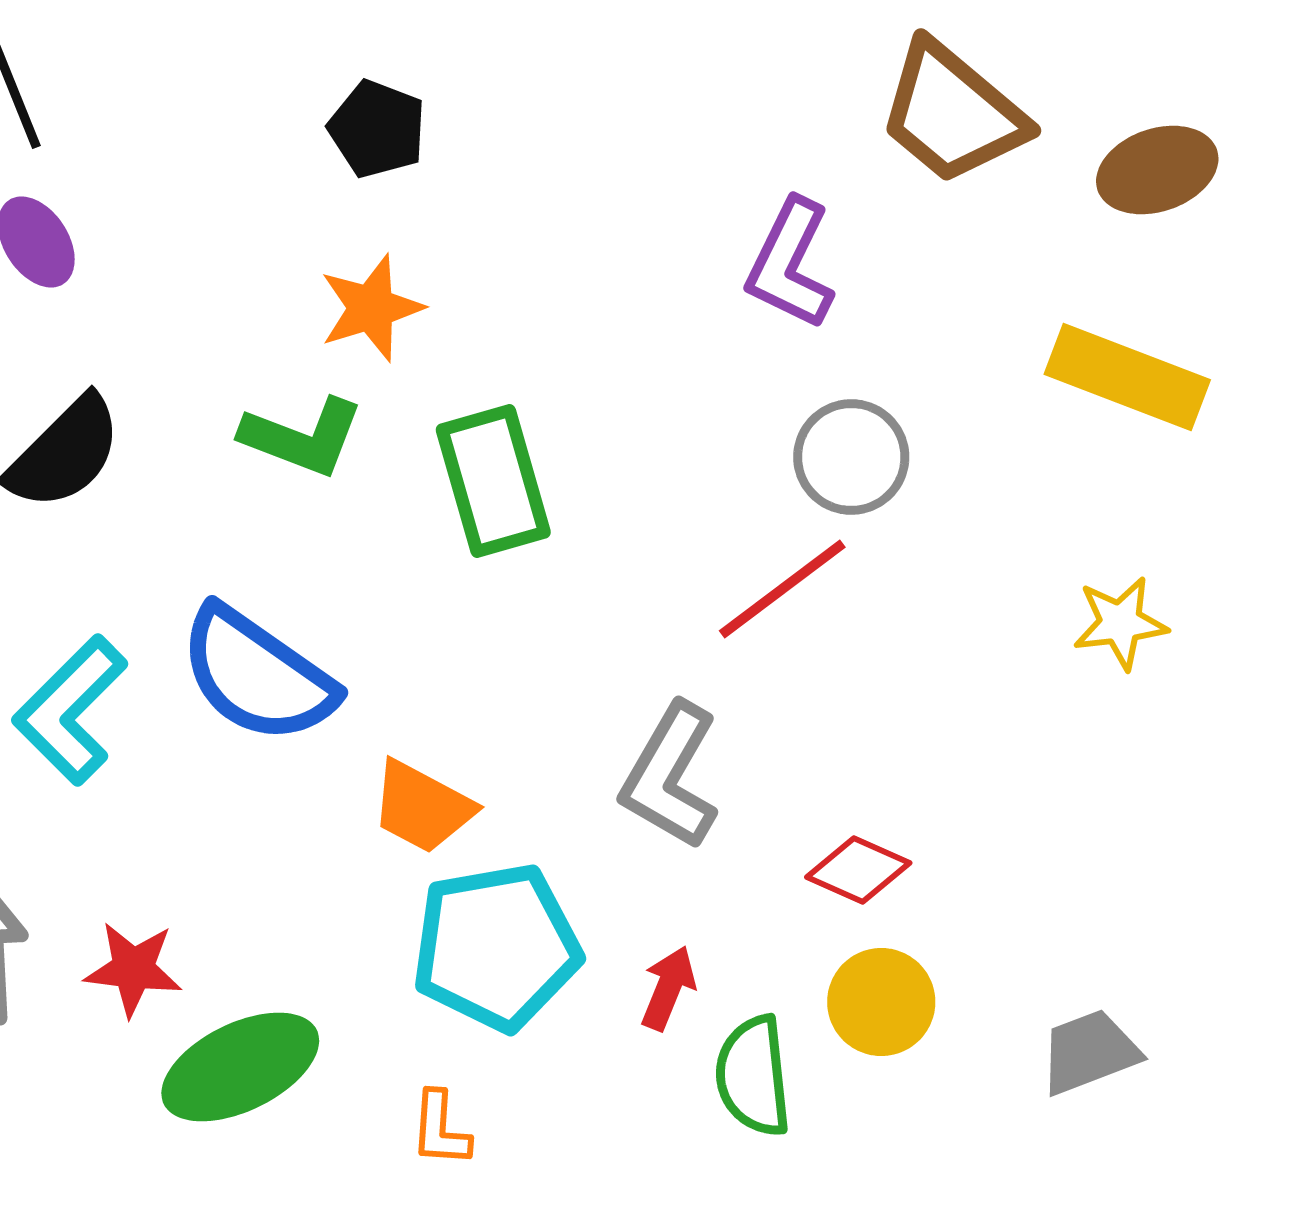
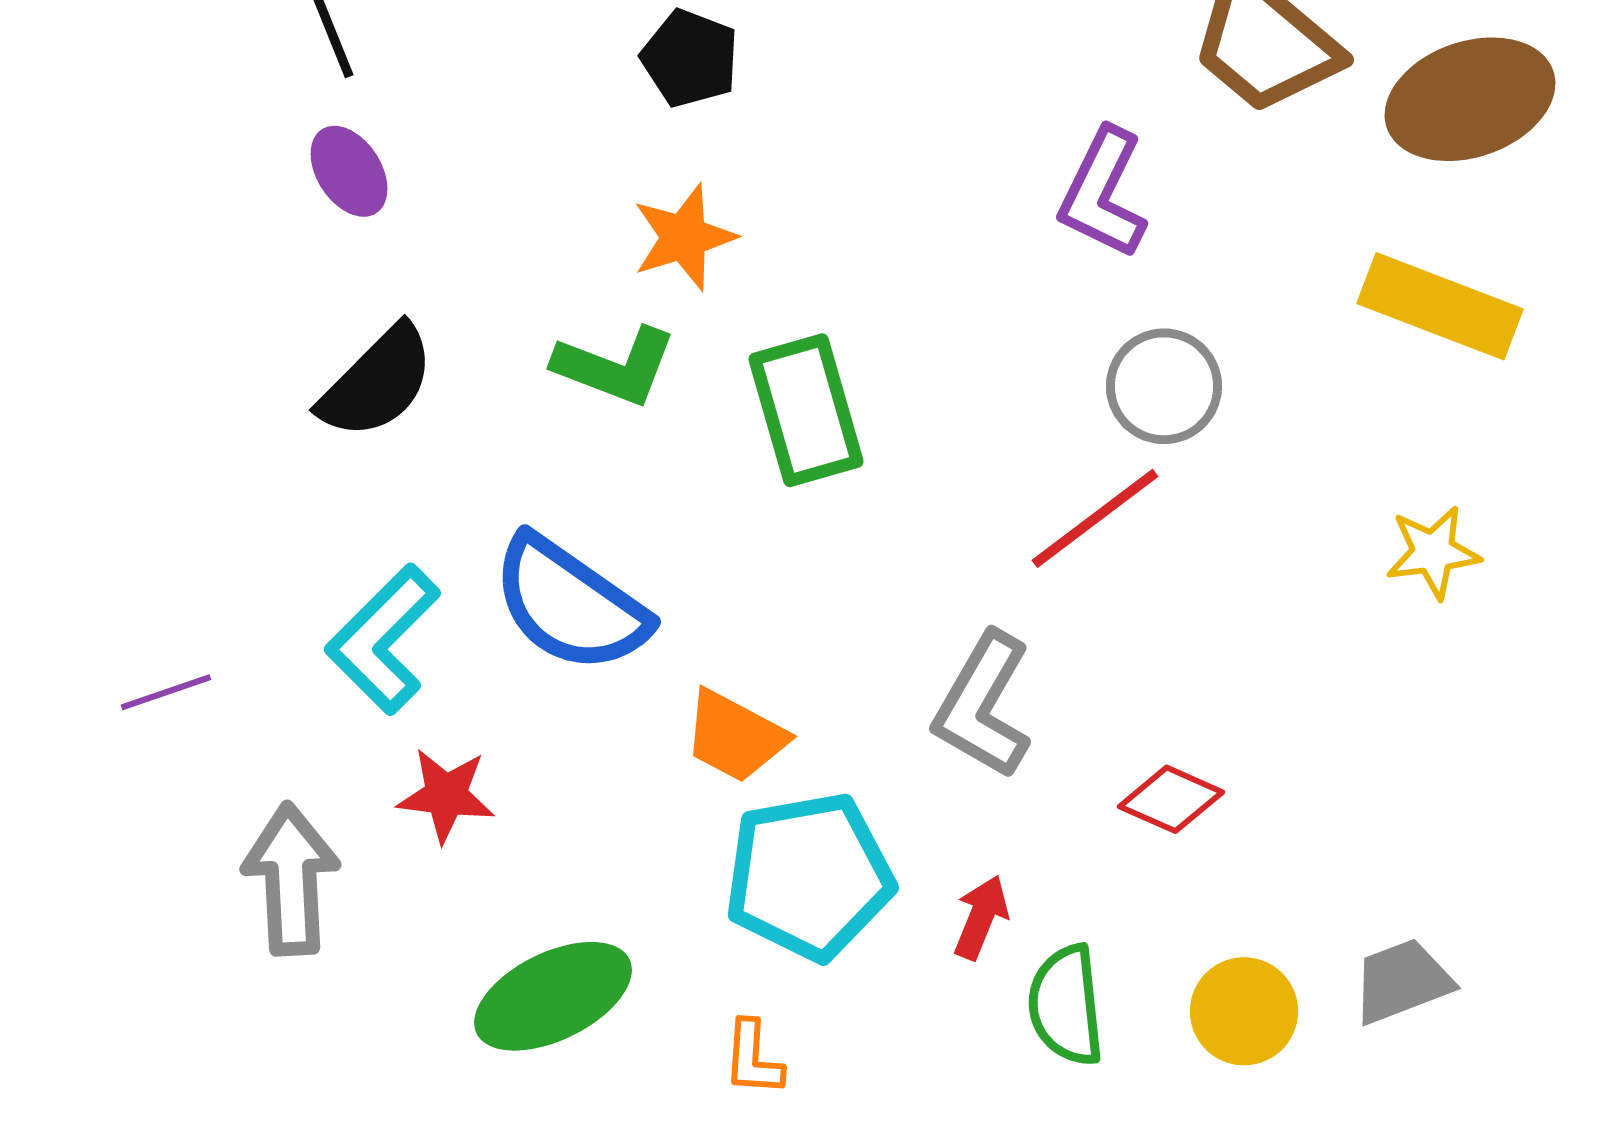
brown ellipse: (1157, 170) -> (1470, 99), size x1.4
red star: (133, 969) -> (446, 795), moved
yellow circle: (881, 1002) -> (1244, 1011), moved

